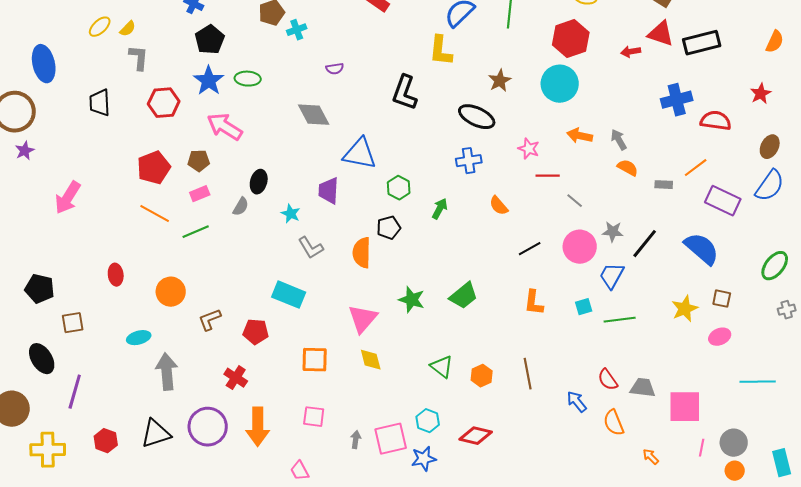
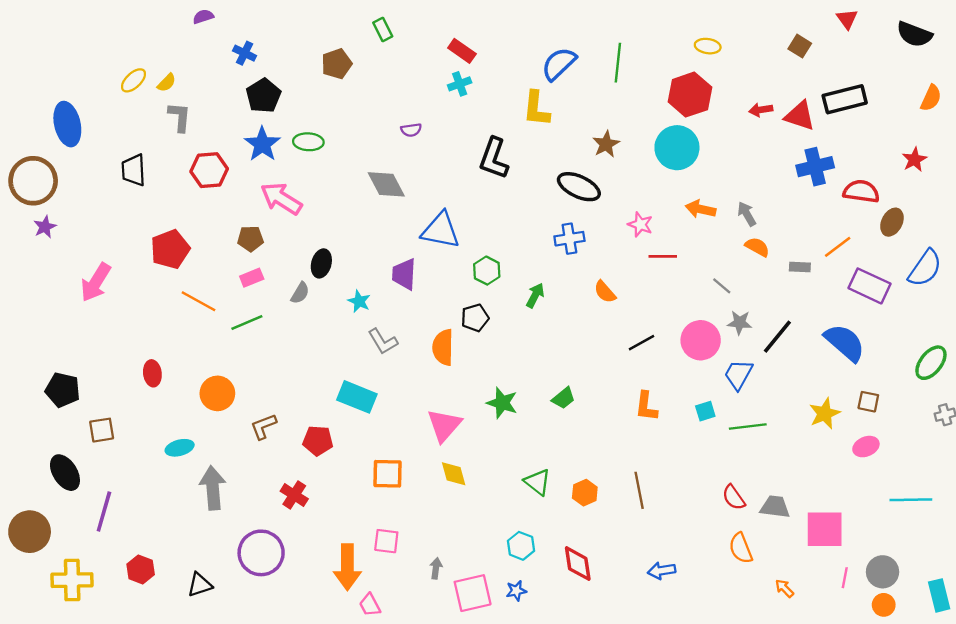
cyan cross: (297, 30) -> (460, 84), moved
red triangle: (661, 34) -> (800, 116), moved
brown ellipse: (770, 147) -> (892, 222), moved
red pentagon: (154, 168) -> (170, 249), moved
gray line: (575, 201) -> (722, 286), moved
green trapezoid: (464, 296) -> (564, 398), size x0.7
blue arrow: (577, 402) -> (662, 571), moved, turned -60
orange arrow: (258, 427) -> (347, 567), moved
black triangle: (156, 434) -> (200, 585), moved, size x0.7
red diamond: (476, 436) -> (578, 564), turned 68
pink square: (391, 439) -> (473, 593), moved
blue star: (424, 459) -> (516, 591), size x0.7

